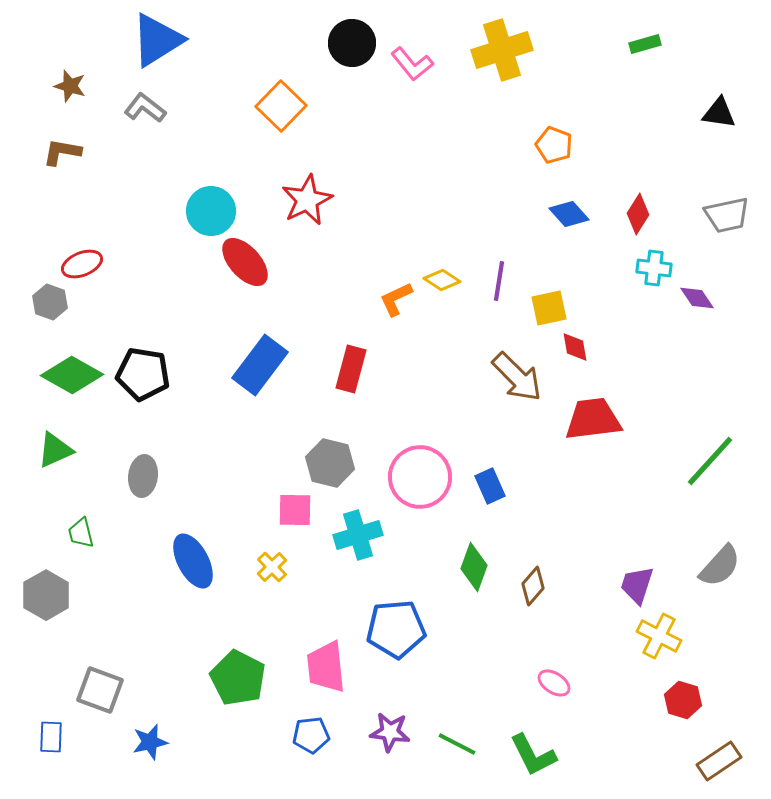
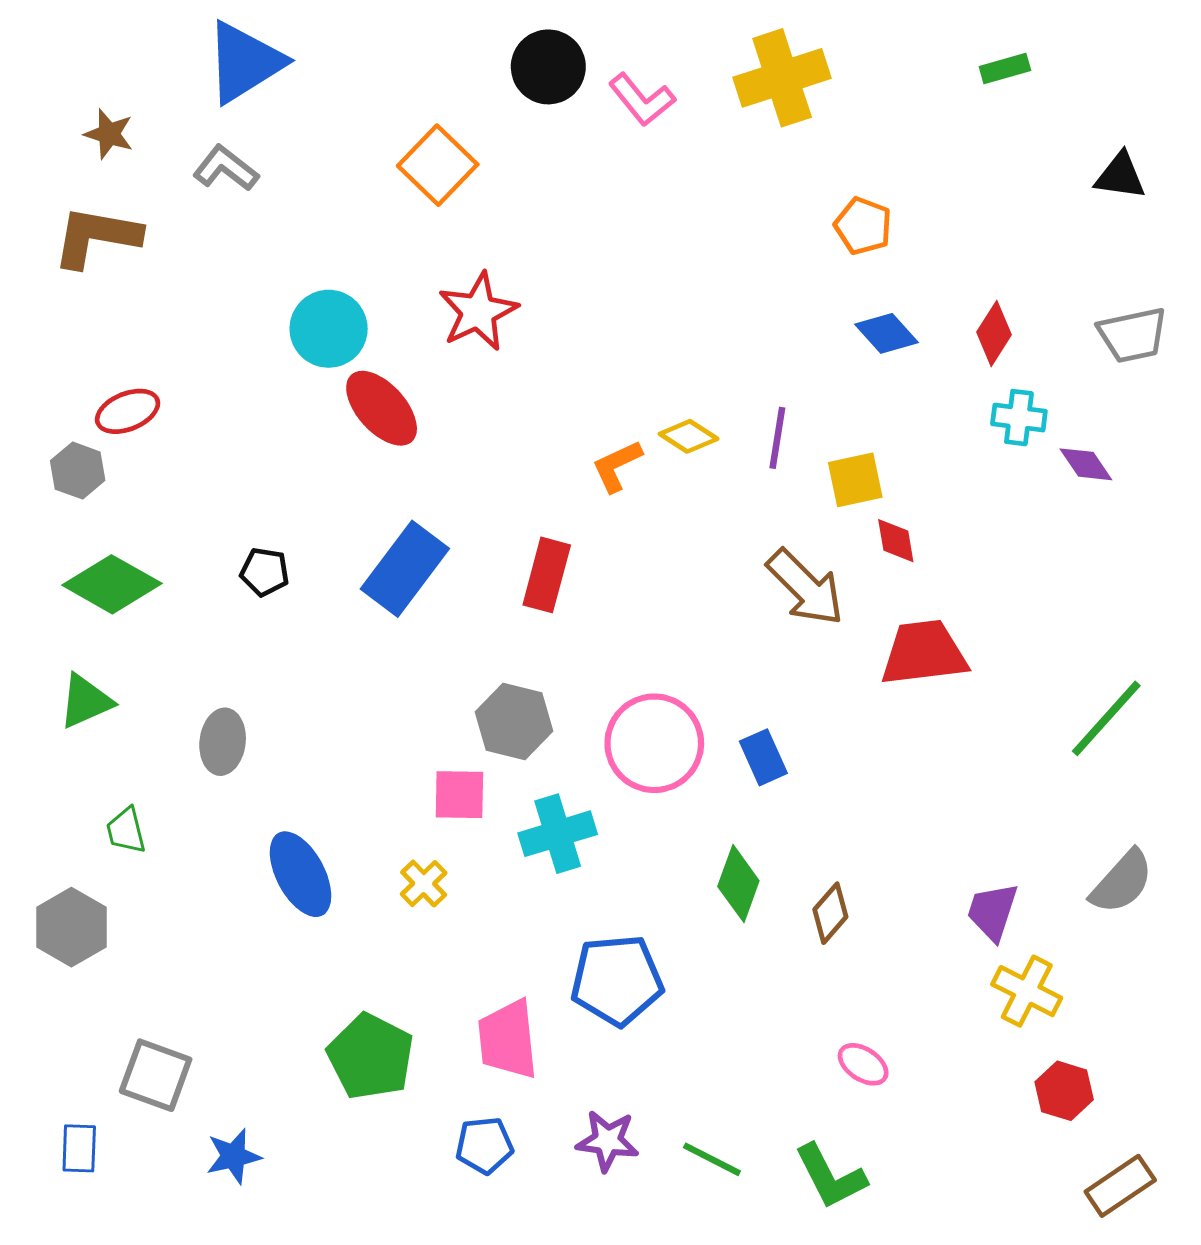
brown L-shape: (62, 152) -> (96, 237), size x1.5
black pentagon: (143, 374) -> (265, 572), moved, size x0.6

